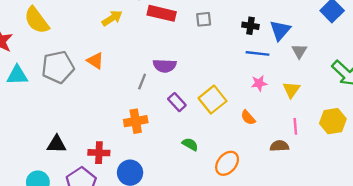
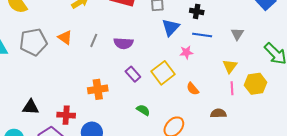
blue triangle: (280, 30) -> (171, 27), moved
gray line: (142, 82) -> (94, 40), moved
pink star: (259, 83) -> (186, 52), moved
yellow hexagon: (333, 121) -> (256, 84), moved
pink line: (295, 126) -> (232, 88), moved

